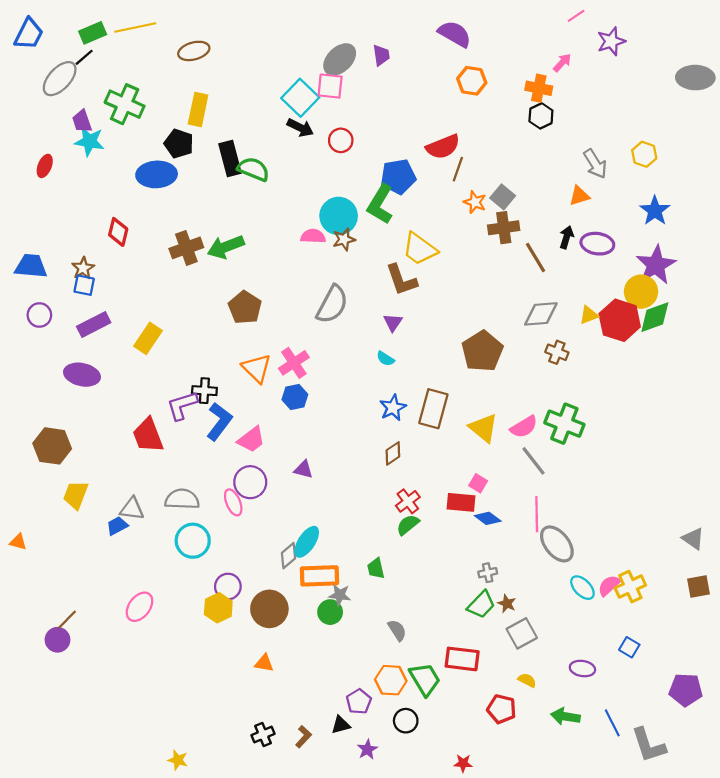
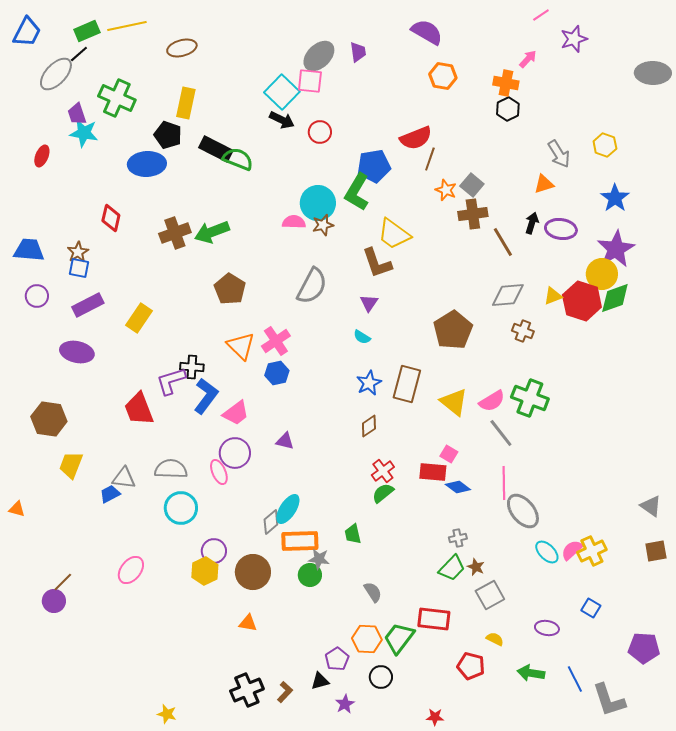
black rectangle: (230, 158) -> (216, 149), turned -48
green trapezoid: (425, 679) -> (399, 638), turned -112
black cross: (263, 735) -> (247, 690), size x1.5

